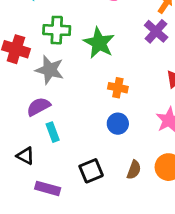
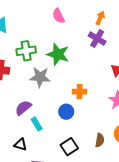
gray star: (50, 70) -> (40, 77), moved
orange cross: (118, 88) -> (80, 92), moved
blue circle: (118, 124) -> (66, 112), moved

